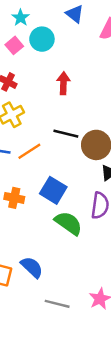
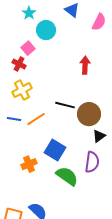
pink square: (14, 45) -> (28, 48), moved
red arrow: (63, 83) -> (85, 65), moved
orange cross: (14, 198) -> (29, 164), moved, turned -35

